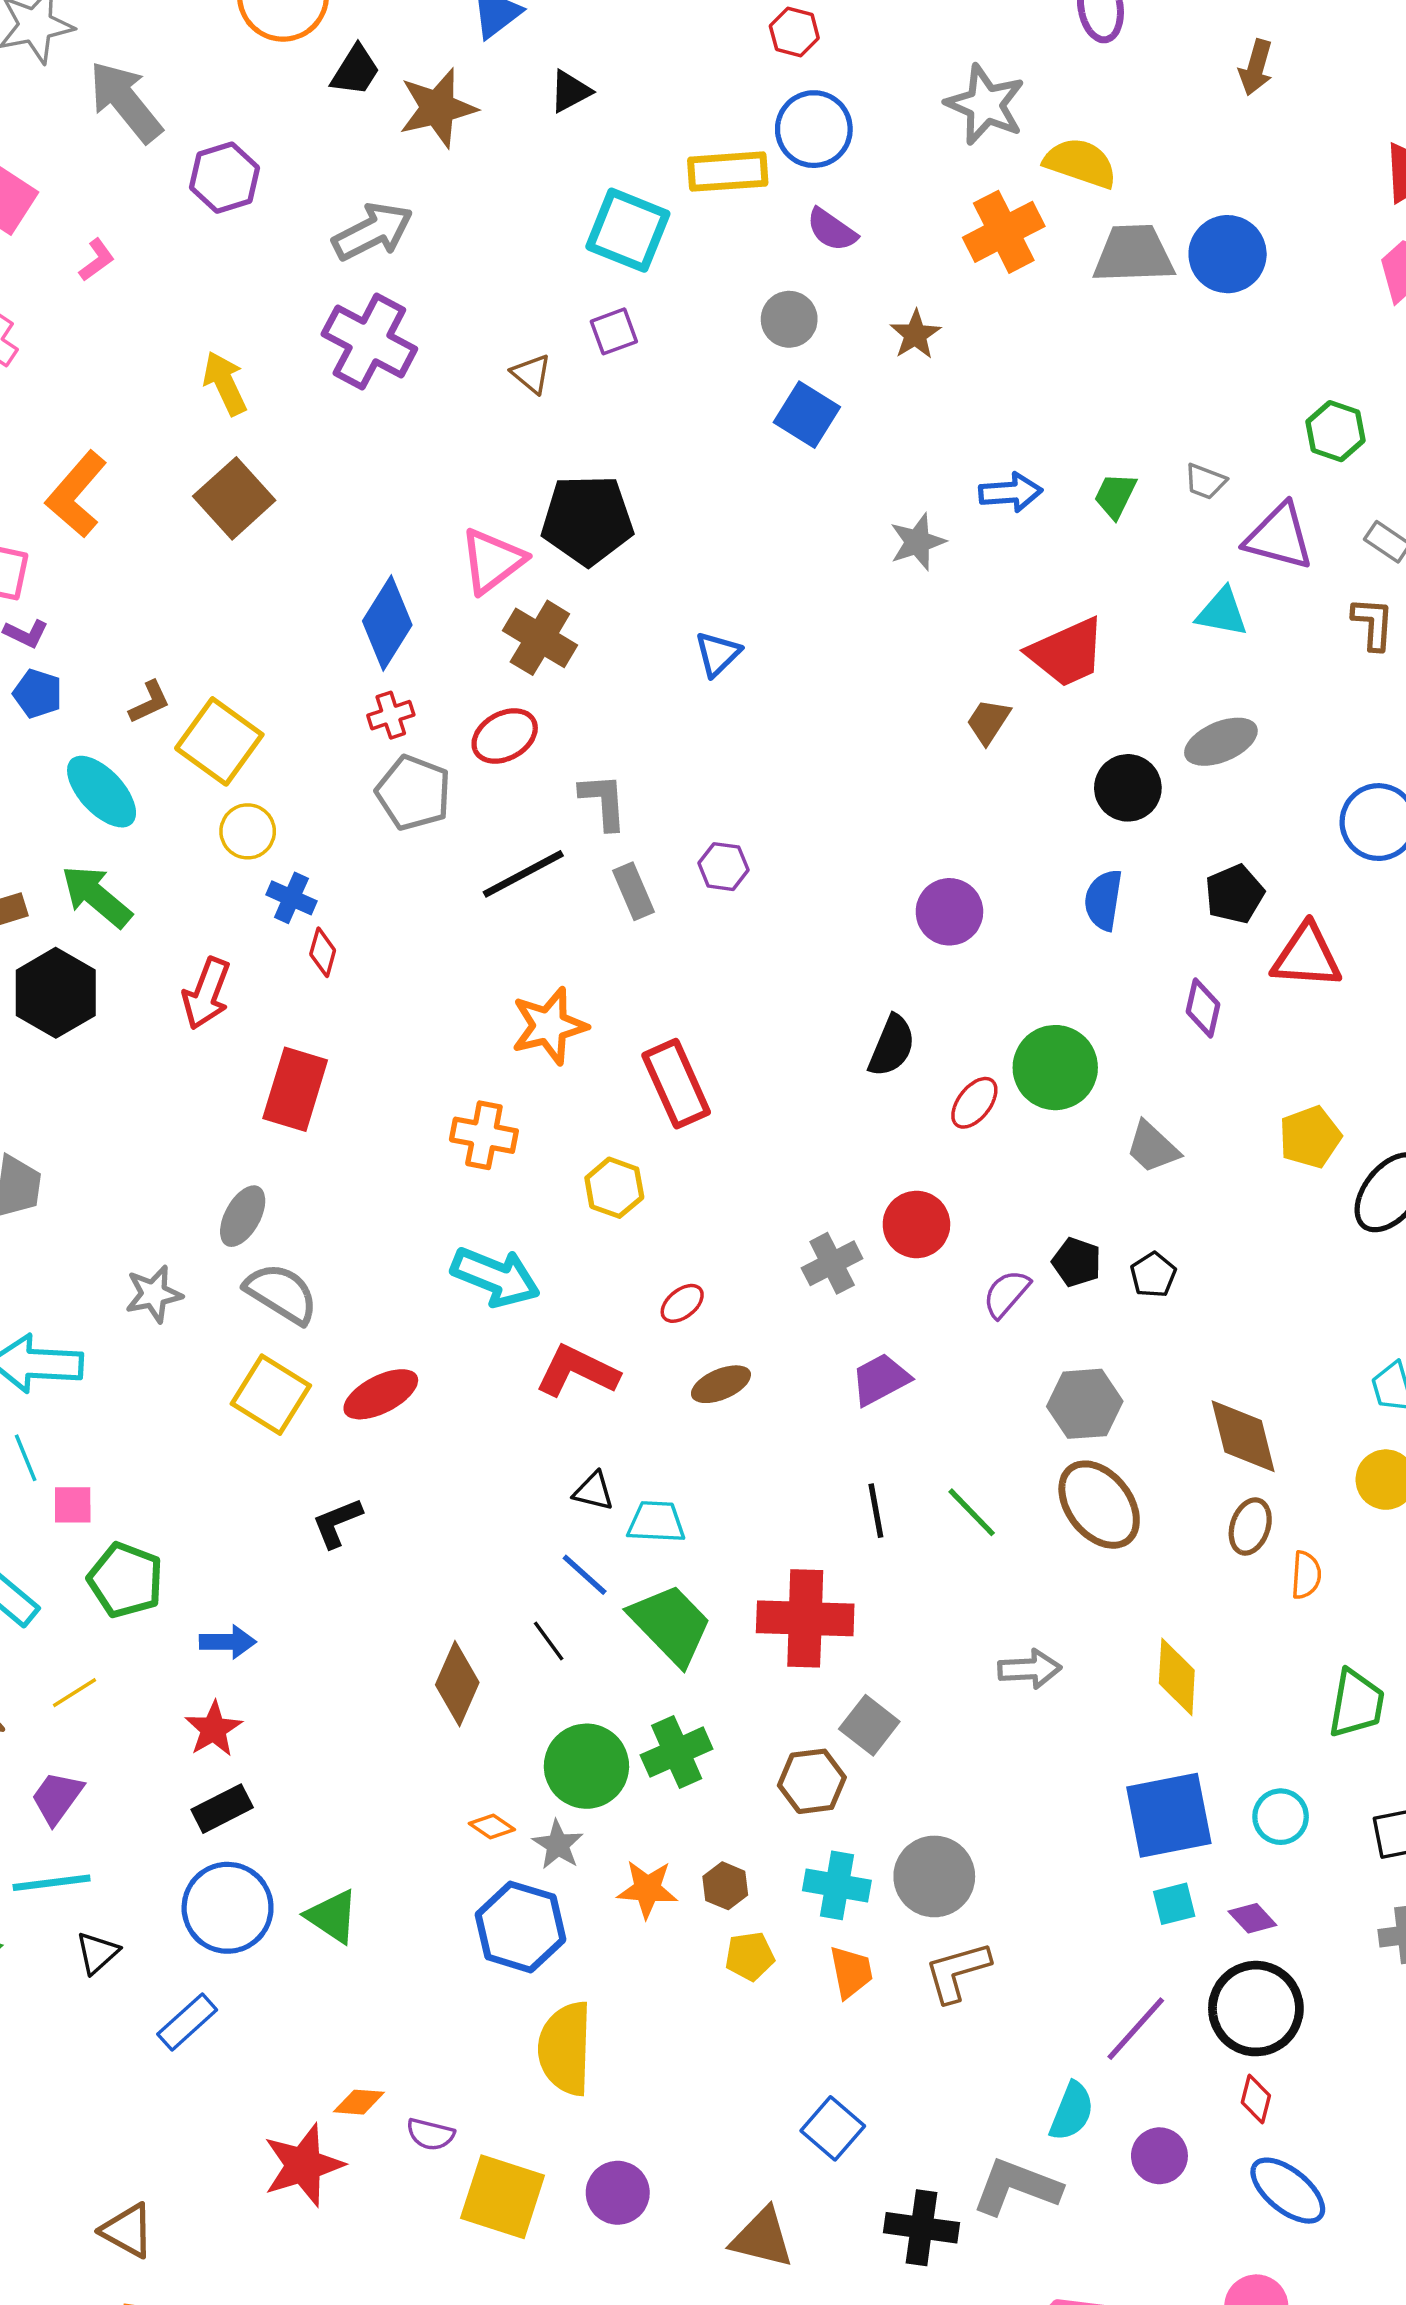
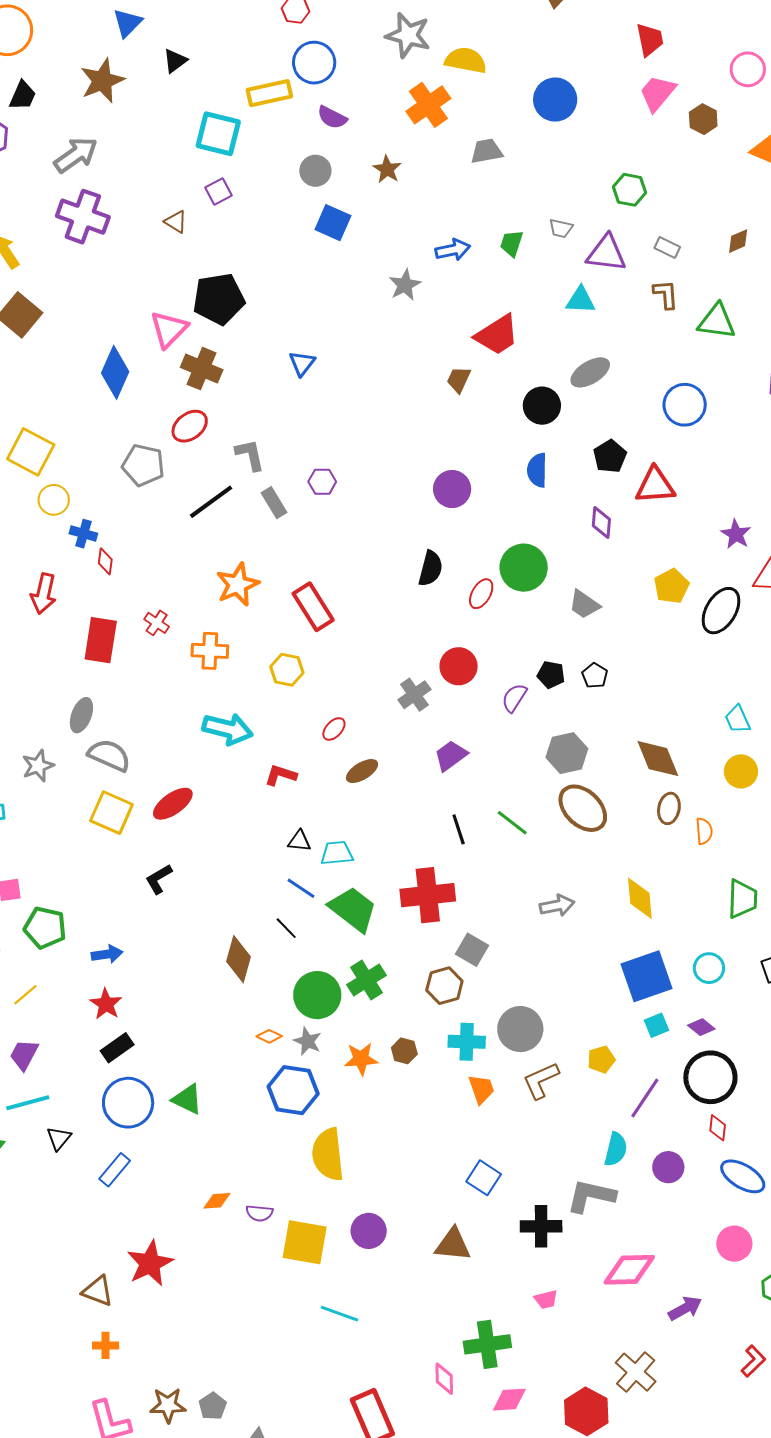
black trapezoid: (355, 71) -> (23, 96), moved
gray trapezoid: (1134, 254) -> (487, 151), moved, size x0.7
red cross: (391, 715) -> (157, 623), moved, turned -30
red L-shape: (577, 1371) -> (281, 775), size x0.7
yellow pentagon: (750, 1956) -> (601, 1060), moved
red star: (303, 2165) -> (150, 1263), moved

